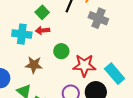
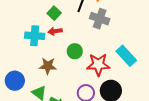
gray cross: (98, 18) -> (100, 19), moved
cyan rectangle: (115, 74) -> (126, 56), moved

